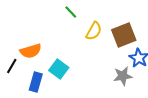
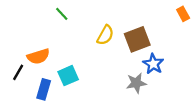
green line: (71, 12) -> (62, 14), moved
cyan square: (59, 69) -> (68, 76), turned 30

